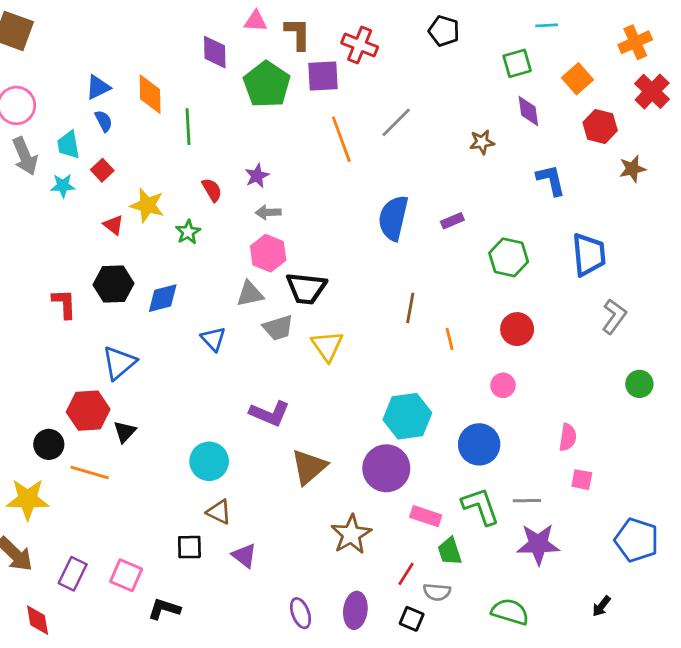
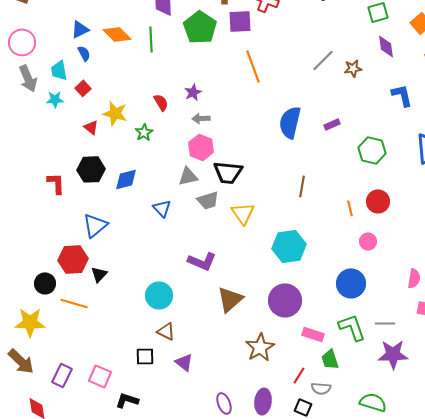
orange diamond: (150, 94) -> (117, 34), turned -44
gray line: (396, 122) -> (323, 60), moved
green line: (188, 127) -> (151, 39), moved
orange line: (450, 339) -> (350, 208), moved
cyan hexagon: (407, 416) -> (289, 246), moved

